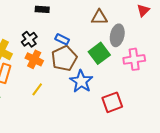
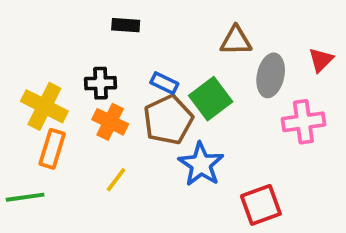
red triangle: (143, 10) -> (321, 60), moved
black cross: (29, 39) -> (101, 83), turned 35
green square: (99, 53) -> (211, 99), moved

